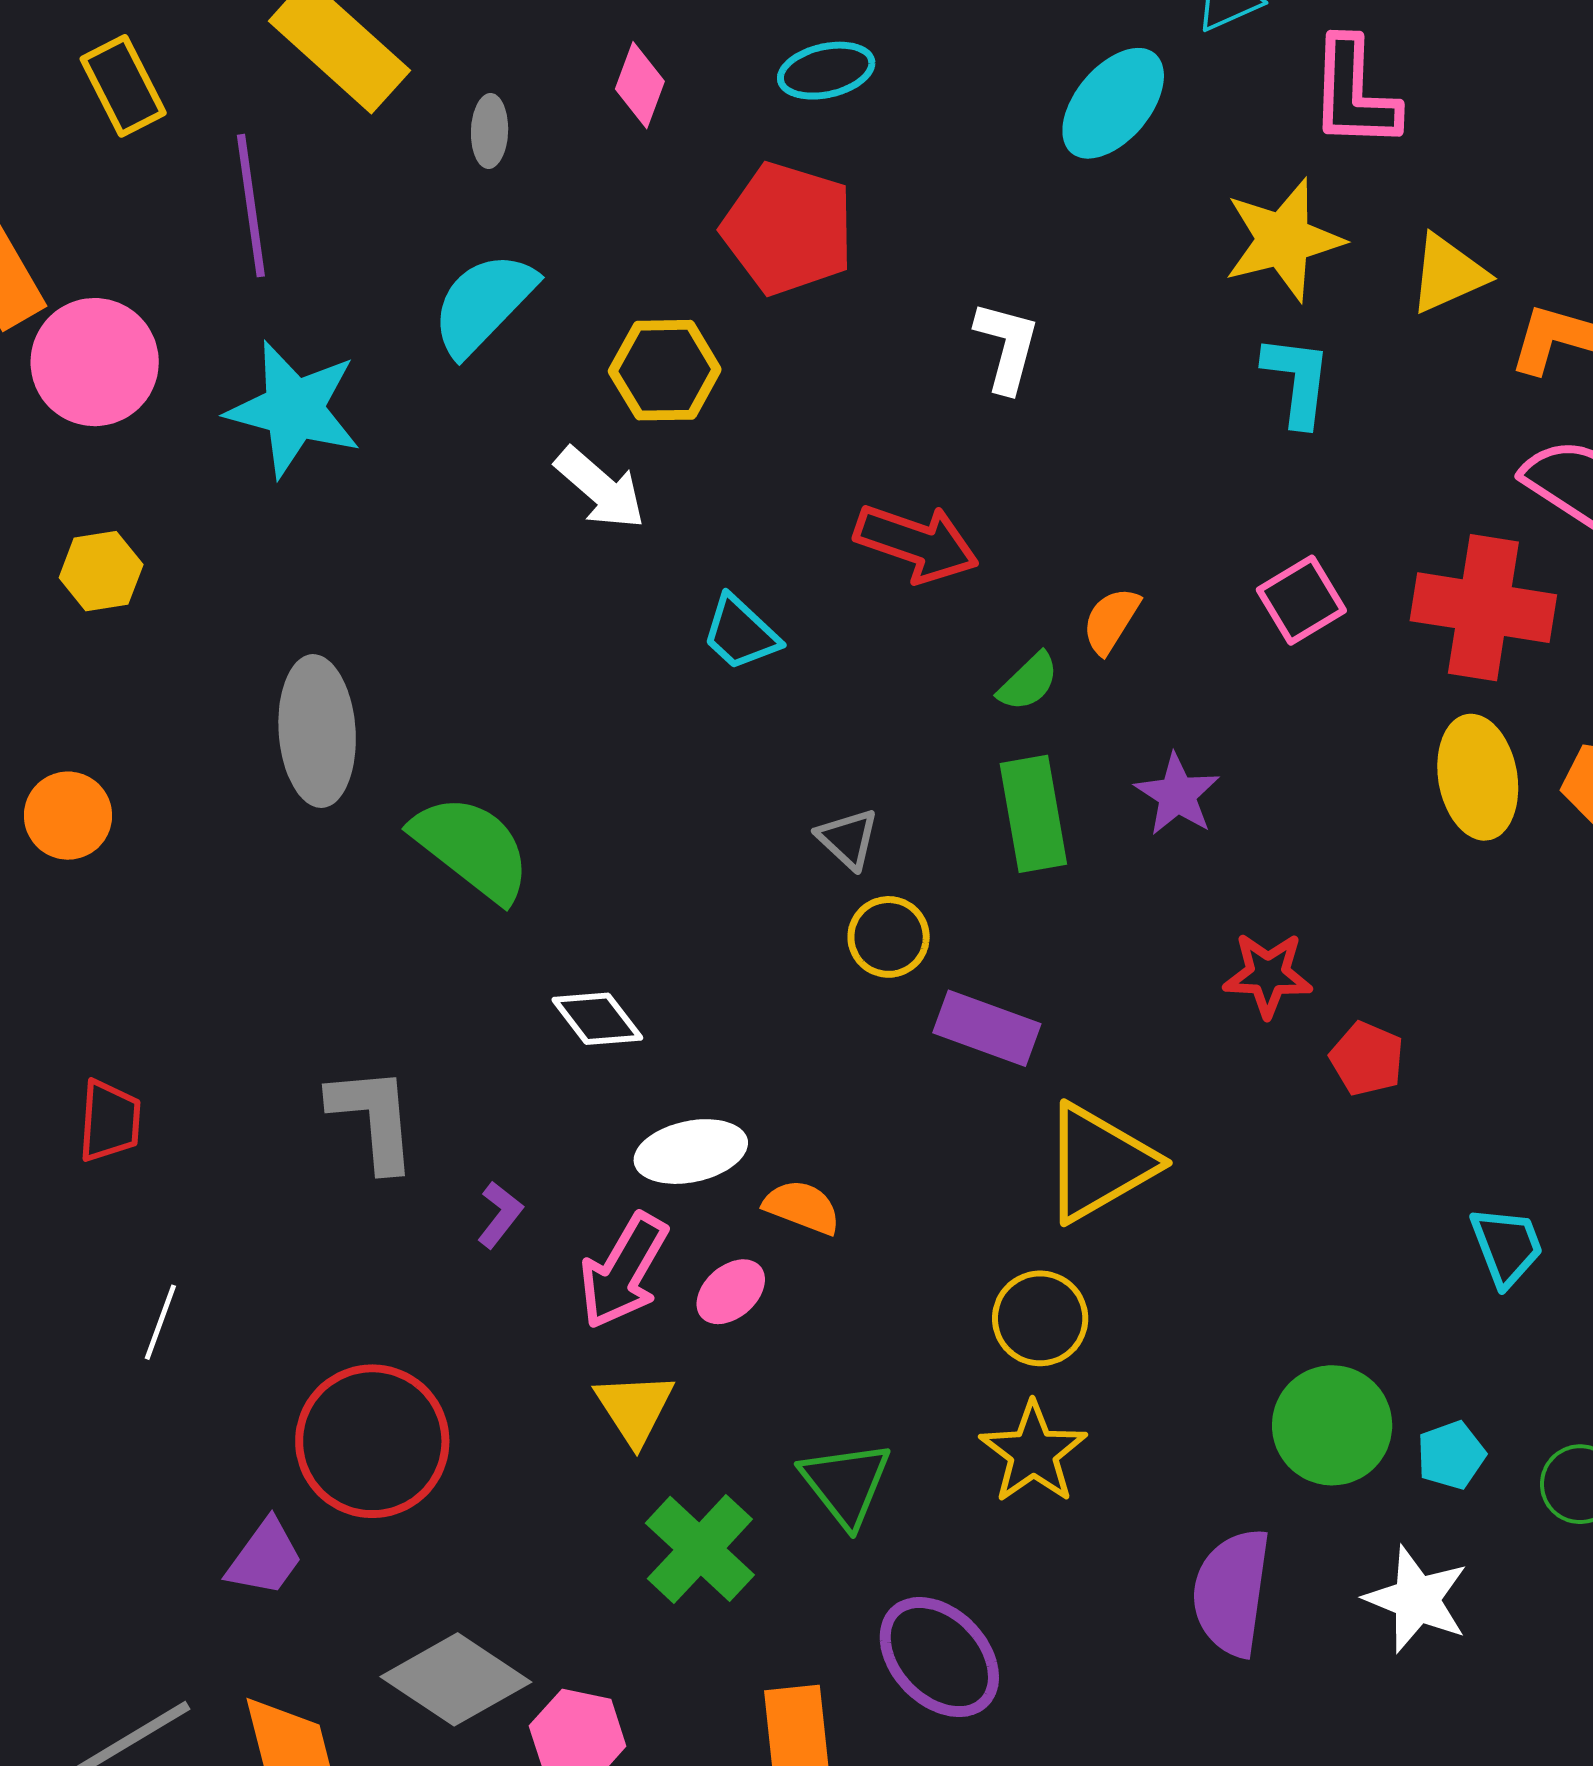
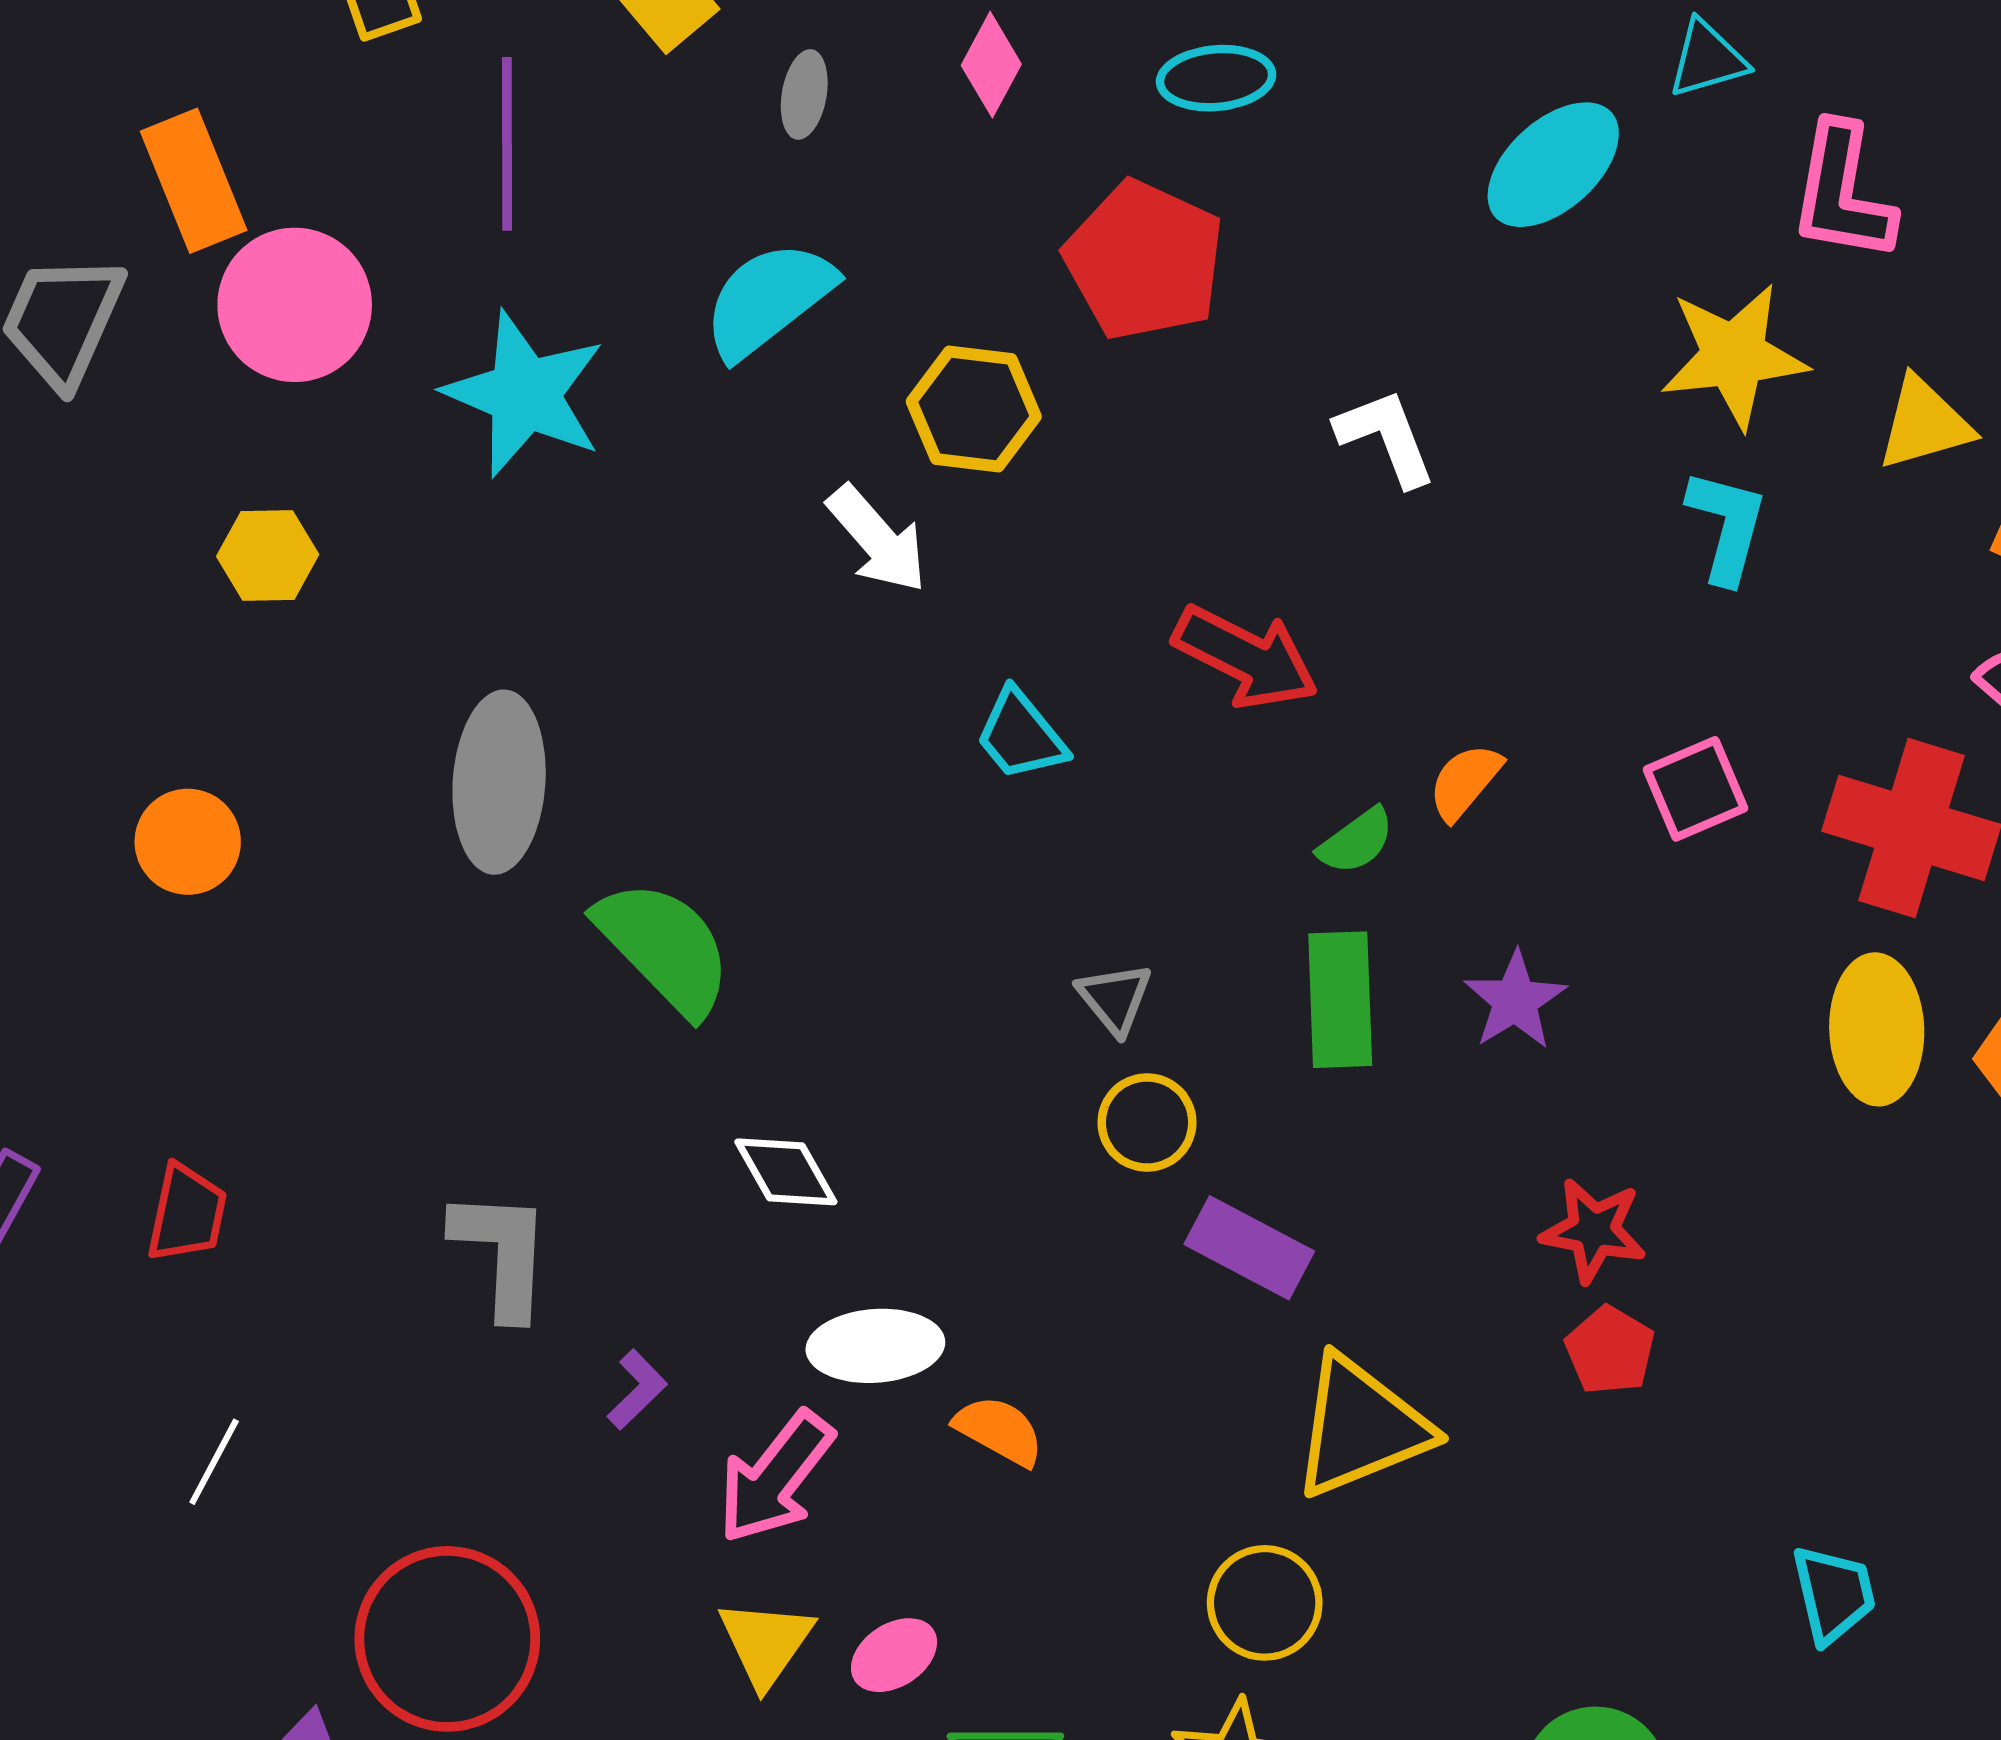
white L-shape: (1007, 346) -> (1386, 437), turned -44
red pentagon: (1367, 1059) -> (1610, 1350), moved
pink ellipse: (731, 1292) -> (894, 1655), moved

